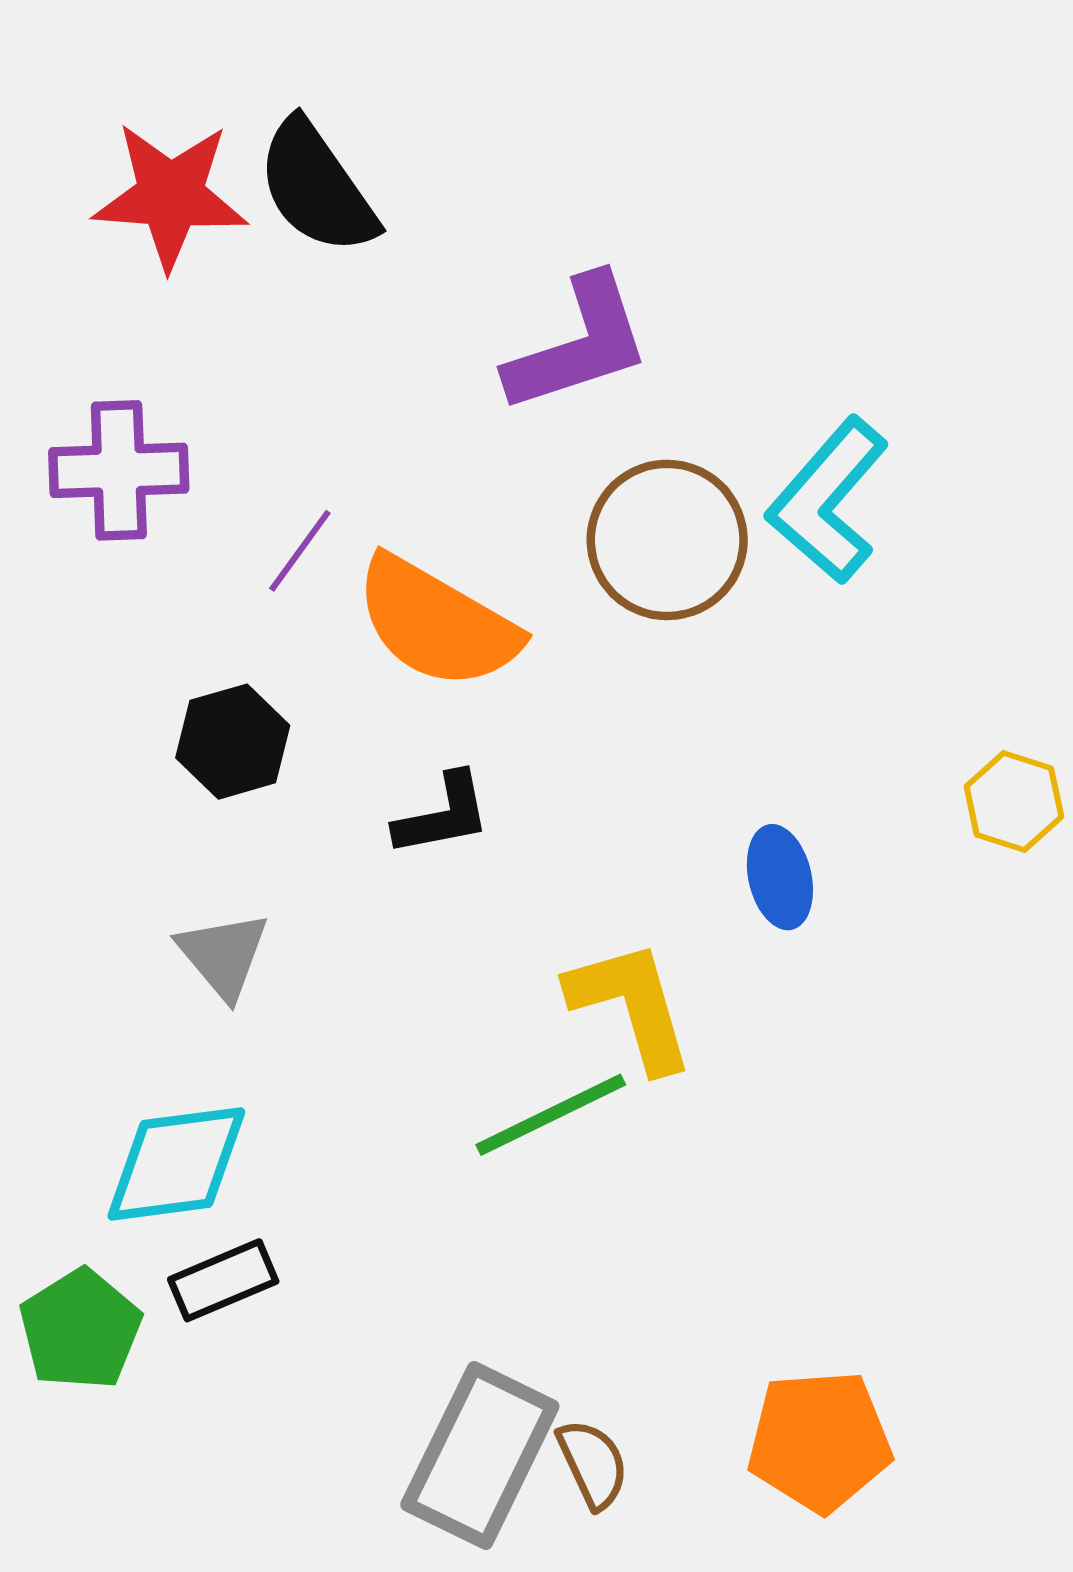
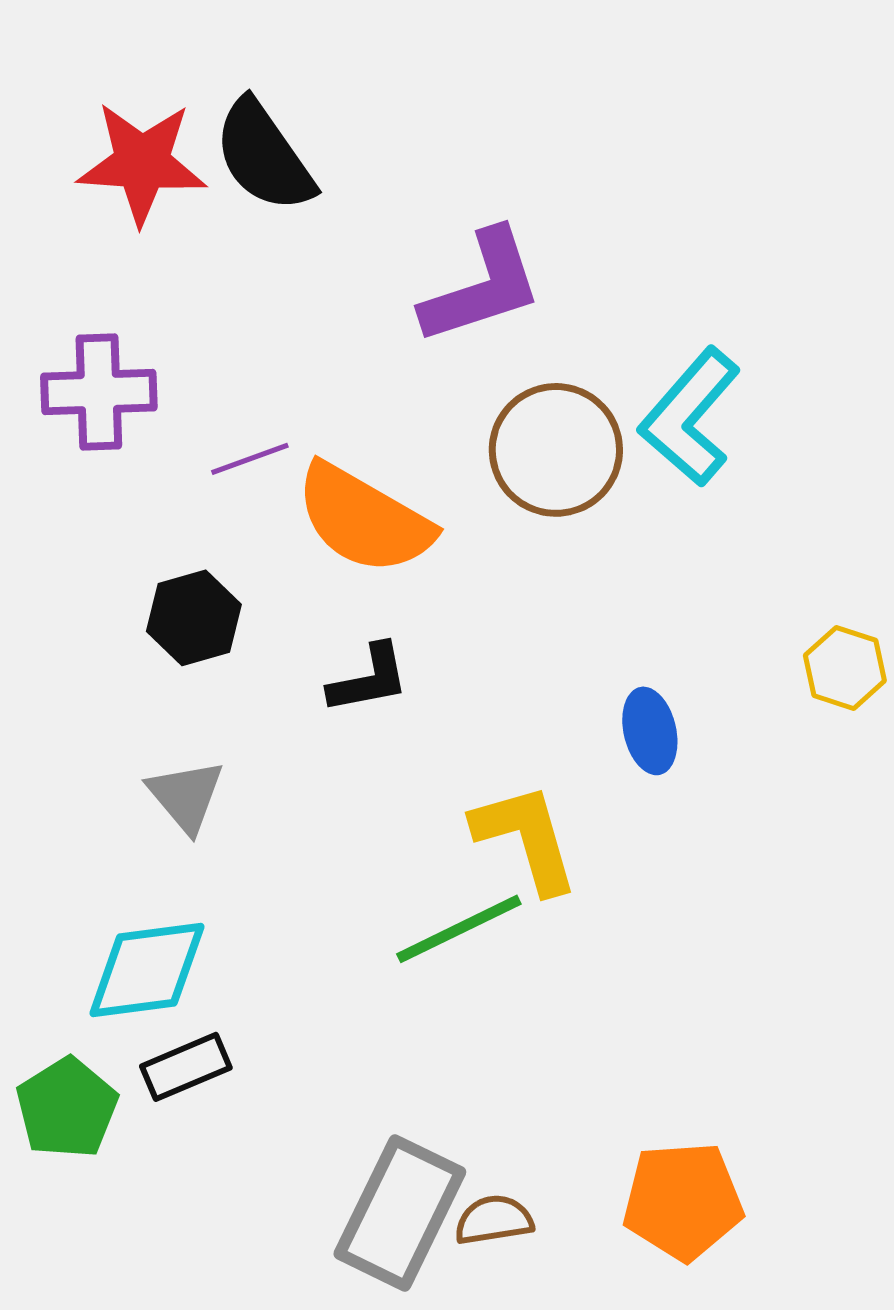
purple line: (300, 551) -> (250, 459), turned 34
brown semicircle: (593, 1464) -> (494, 1220), turned -74

